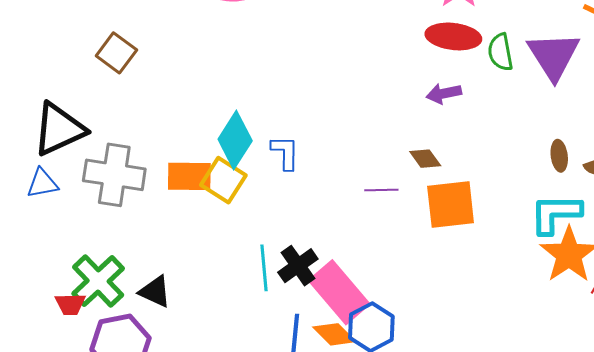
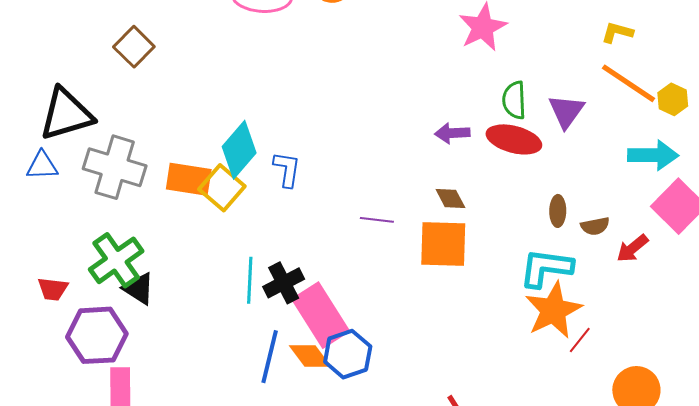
red ellipse: (453, 36) -> (514, 139), moved
purple triangle: (554, 56) -> (566, 111), size x0.7
brown diamond: (425, 159) -> (450, 198), moved
green cross: (98, 281) -> (116, 260), moved

